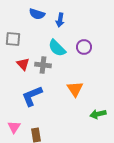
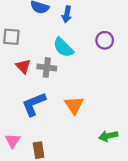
purple circle: (84, 47) -> (105, 40), moved
orange triangle: (75, 89) -> (74, 105), moved
green arrow: (98, 114) -> (108, 136), moved

